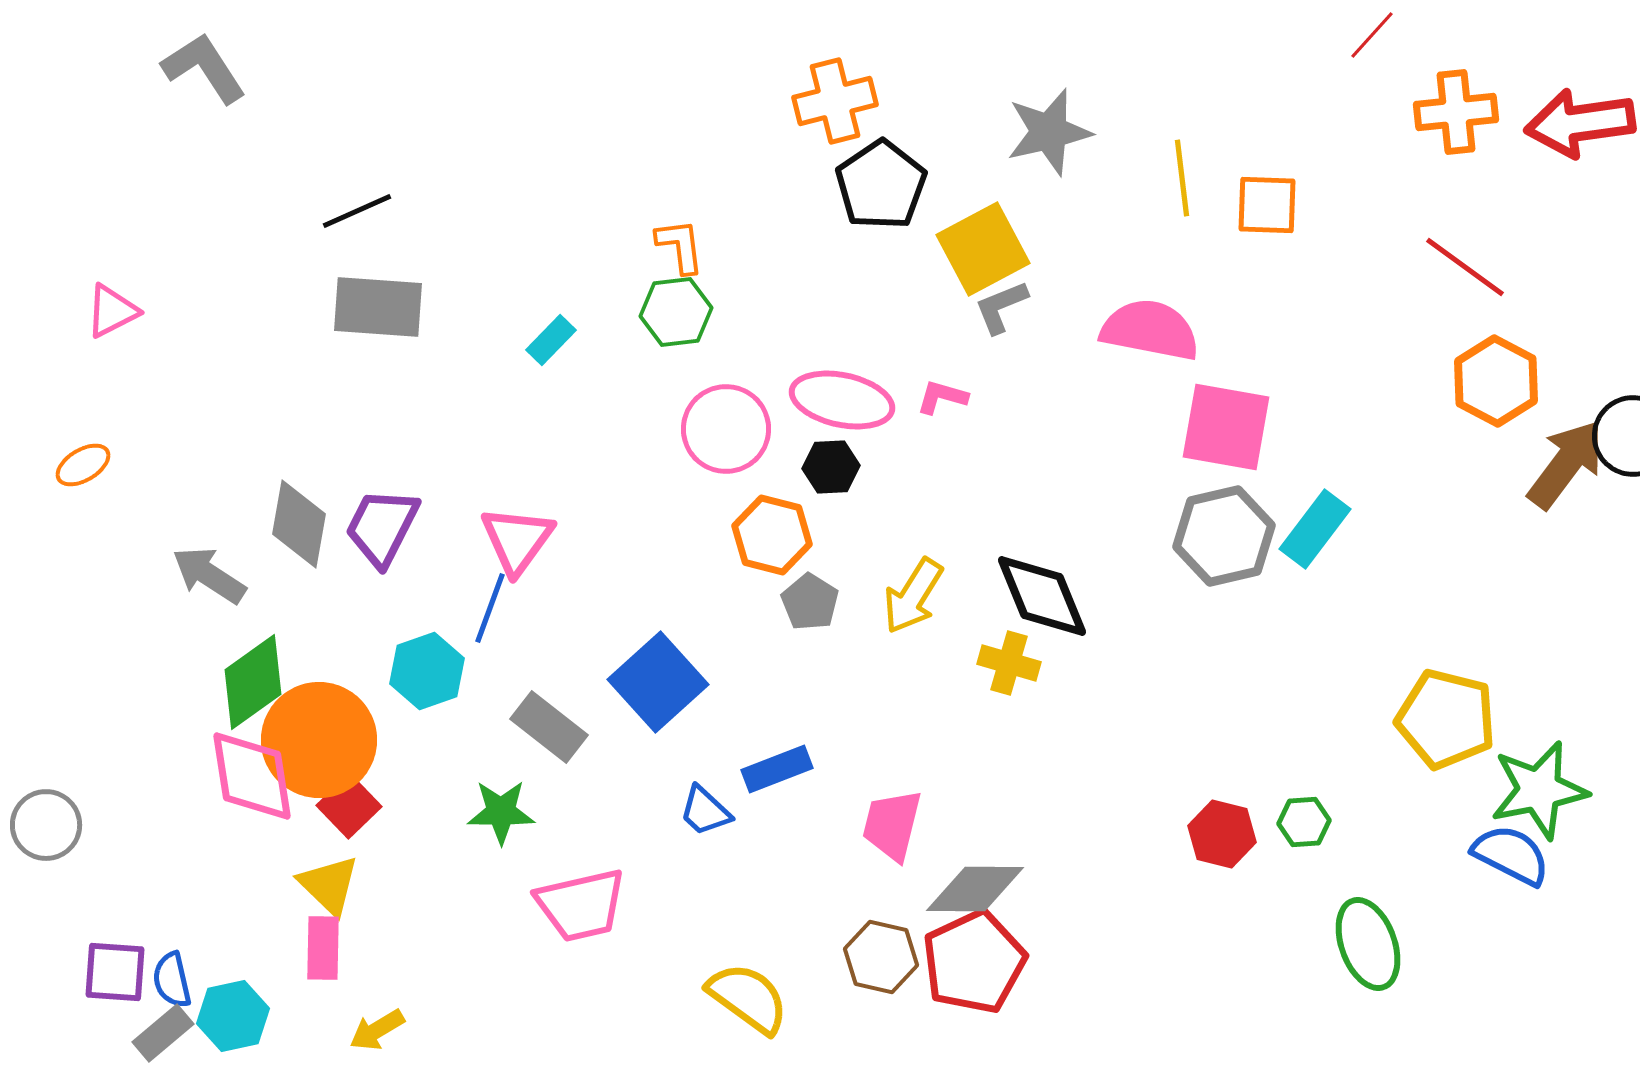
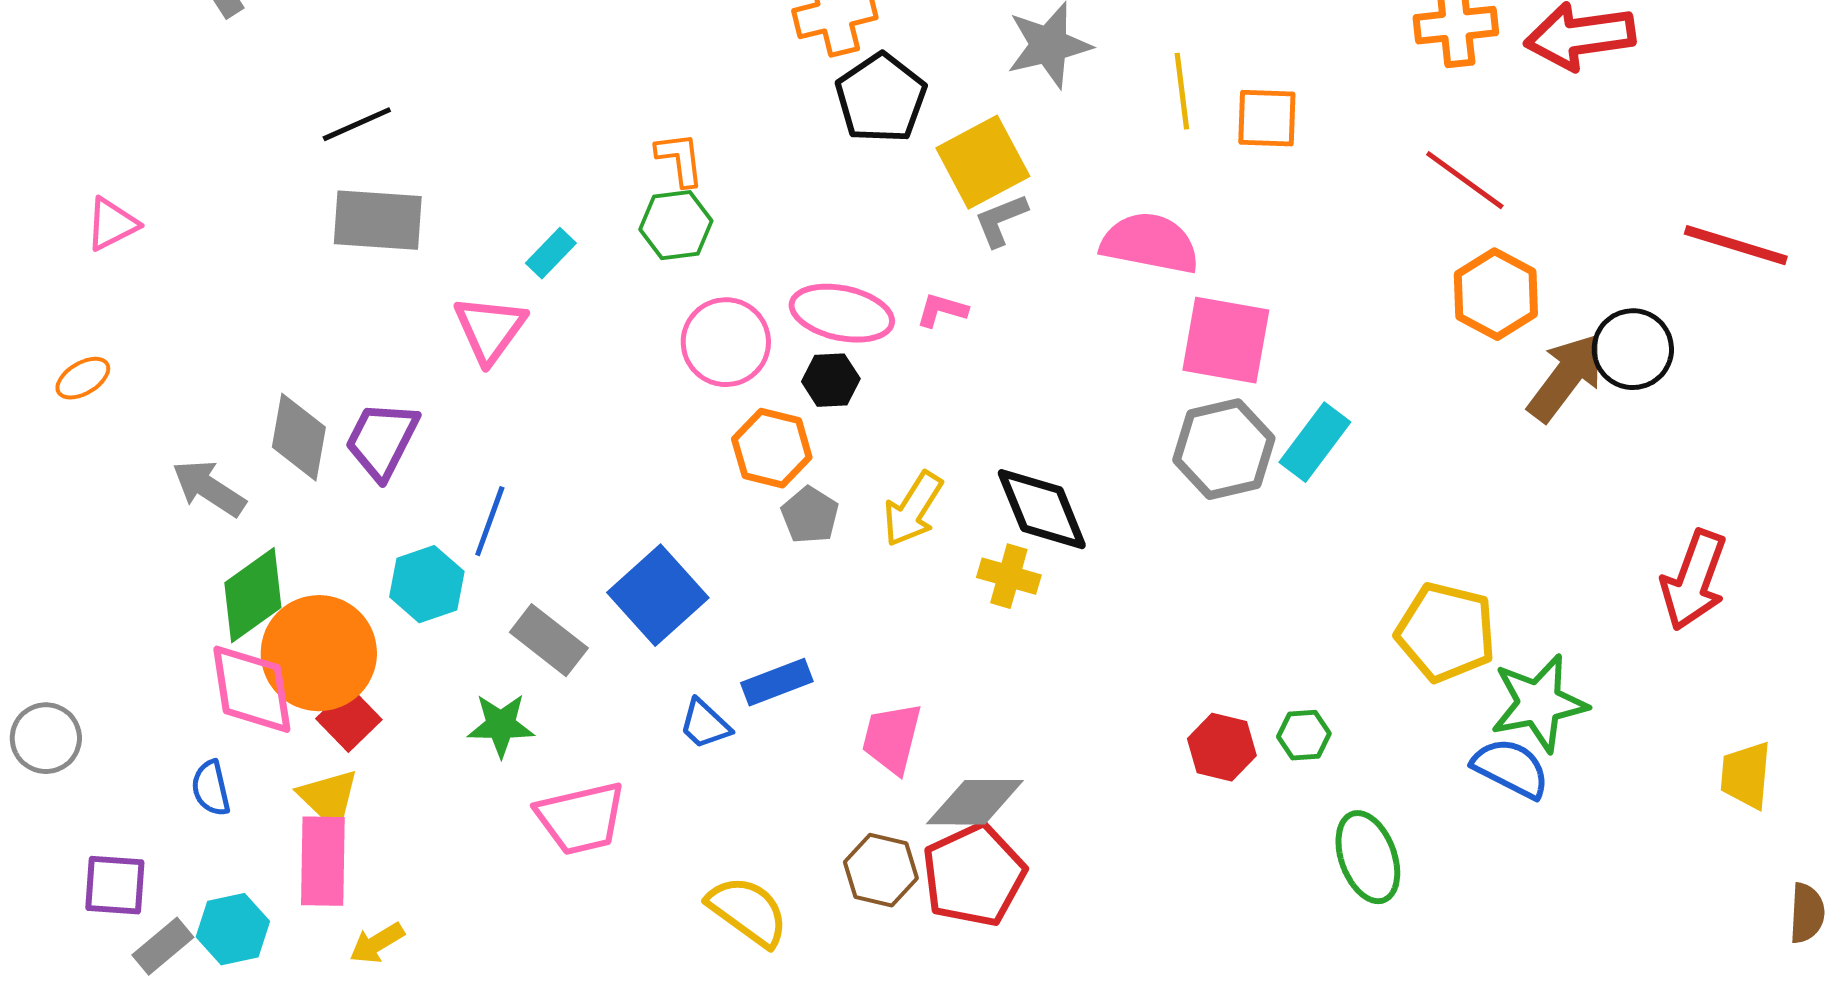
pink triangle: (517, 540) -> (490, 329), moved
pink rectangle: (323, 948) -> (323, 861), size x1.4
blue semicircle: (172, 980) -> (211, 788), moved

